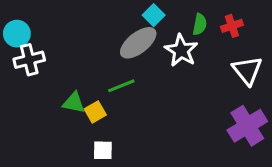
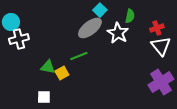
red cross: (232, 26) -> (157, 28), moved
white square: (103, 150) -> (44, 97), moved

